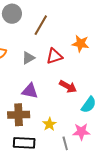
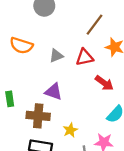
brown line: (41, 25) -> (94, 25), moved
red arrow: (68, 86) -> (104, 83), moved

